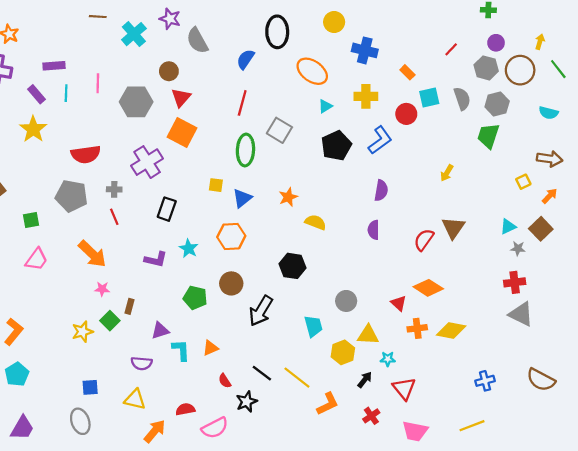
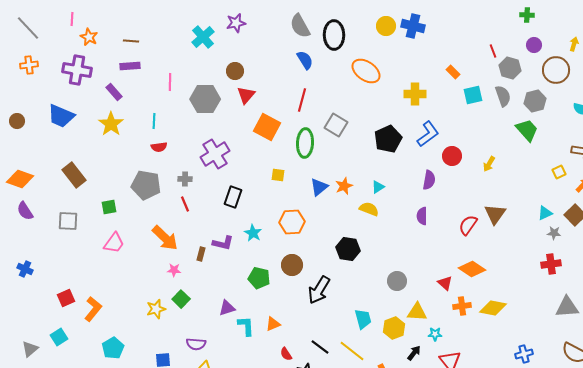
brown line: (98, 17) -> (131, 41), moved
purple star: (170, 19) -> (236, 23), turned -30
gray semicircle: (197, 41) -> (300, 26), moved
red line: (451, 49) -> (493, 51), turned -64
blue cross: (365, 50) -> (413, 26), moved
blue semicircle: (245, 59) -> (305, 60), turned 114
gray hexagon: (486, 68) -> (510, 68), moved
cyan line: (66, 93) -> (154, 121), moved
cyan triangle: (325, 106) -> (378, 187), moved
red circle: (406, 114) -> (452, 156), moved
orange square: (182, 132) -> (267, 127), moved
green trapezoid: (488, 136) -> (527, 130), turned 120
red semicircle: (86, 154) -> (159, 147), size x0.6
blue triangle: (242, 198) -> (319, 187), moved
brown rectangle: (130, 306) -> (201, 254), moved
gray triangle: (521, 314) -> (567, 307), moved, turned -30
cyan trapezoid: (313, 326) -> (363, 319), moved
purple semicircle: (142, 363) -> (196, 344), moved
cyan pentagon: (17, 374) -> (113, 348), moved

